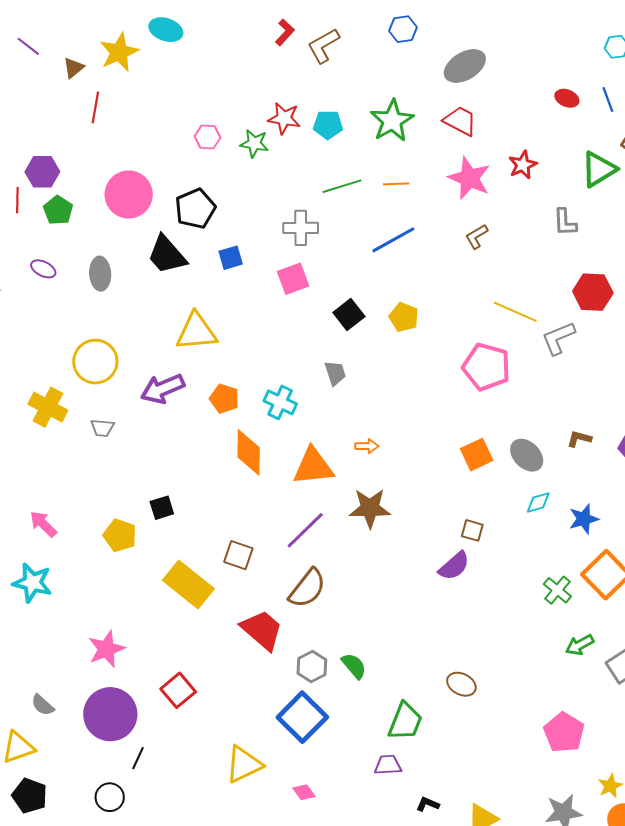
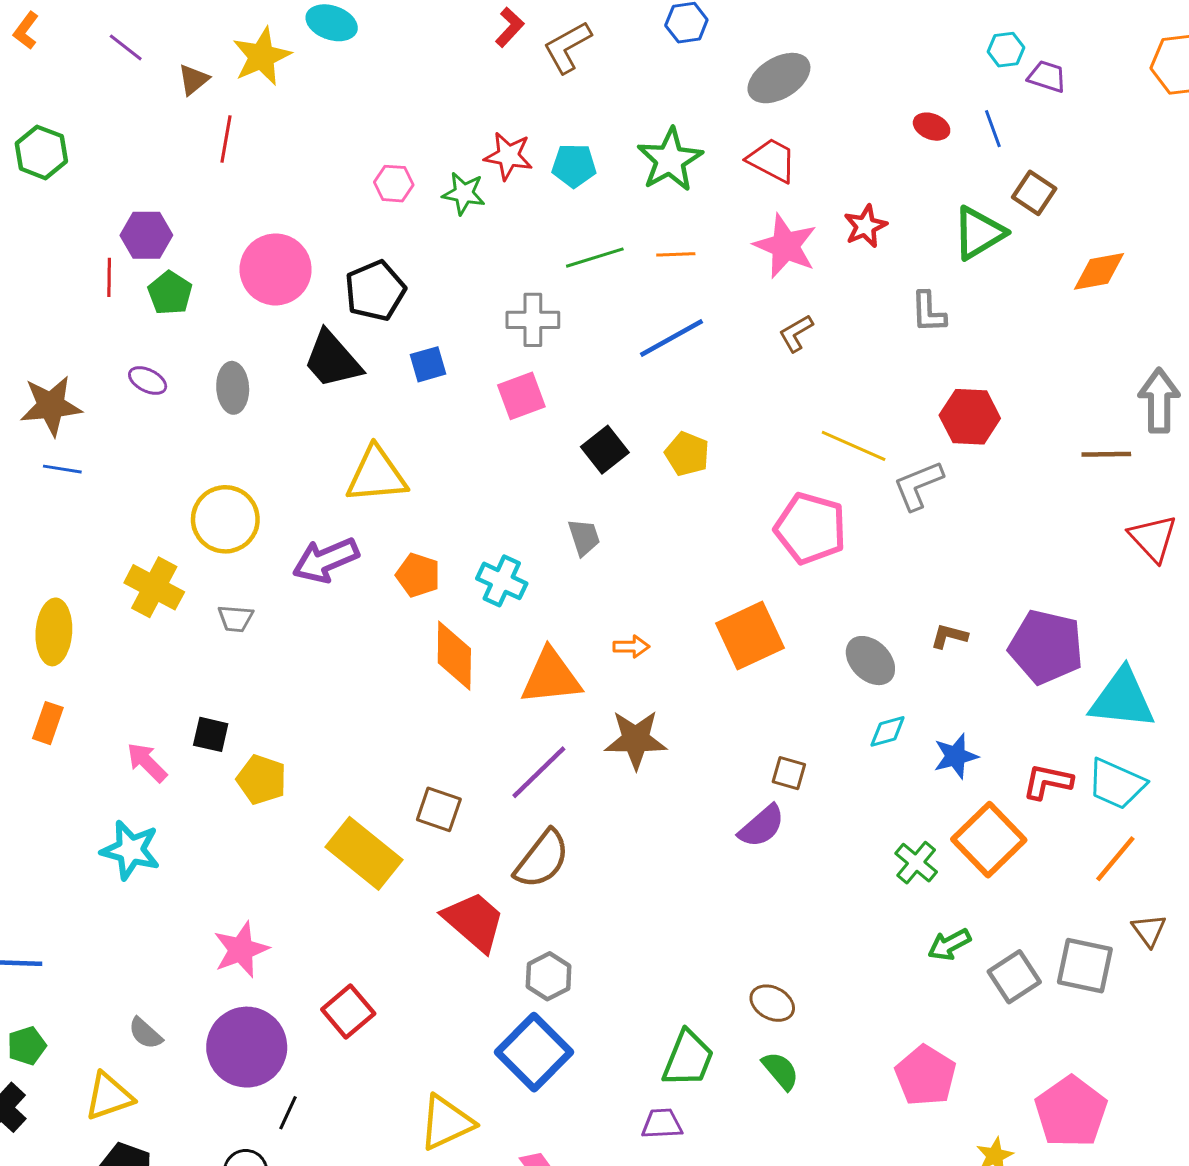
orange square: (477, 455) -> (750, 636), moved, size x1.4
black square: (162, 508) -> (211, 734), moved, turned 30
green semicircle: (354, 666) -> (780, 1071), moved

